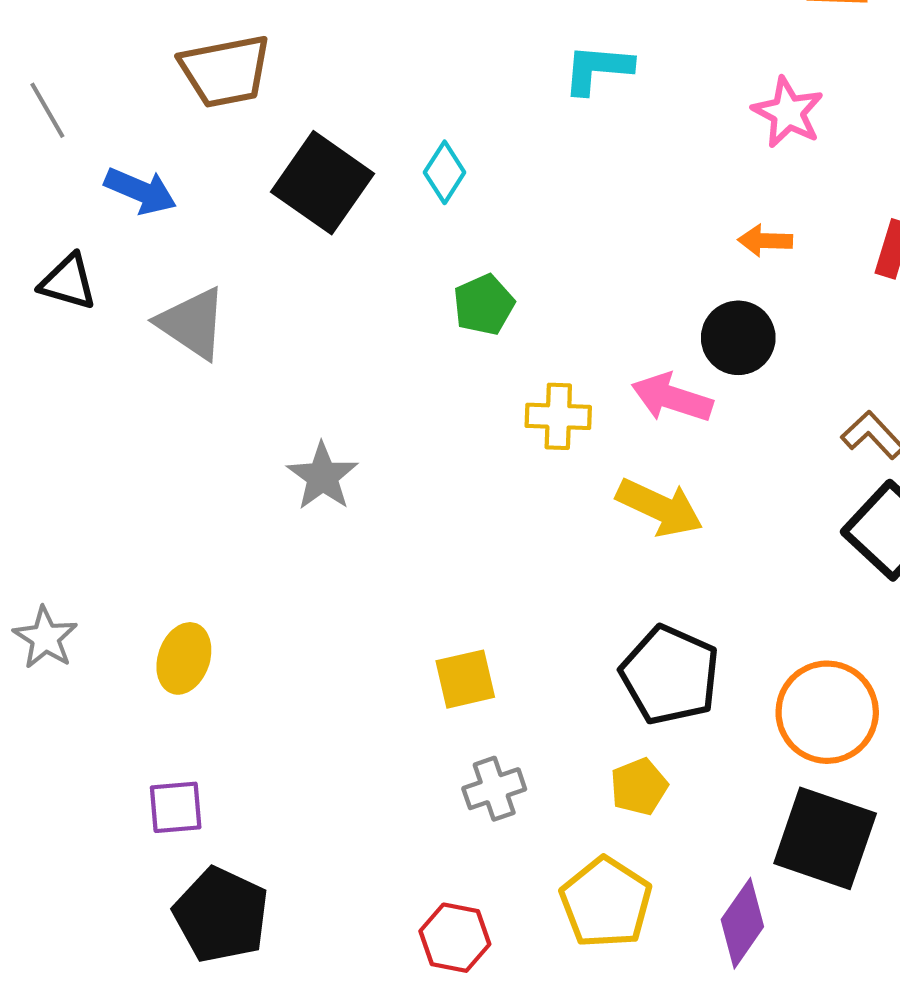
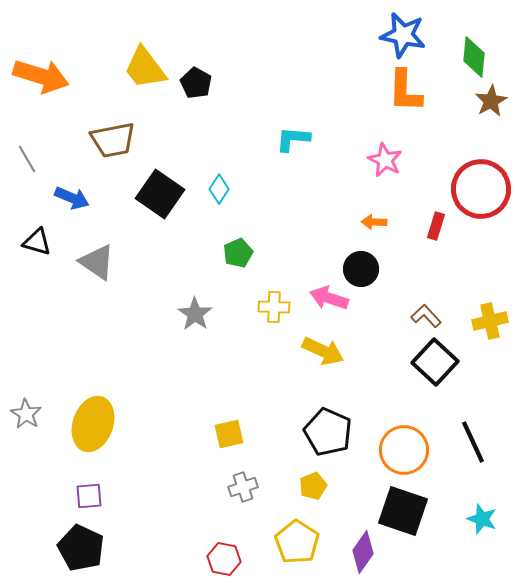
gray star: (322, 476) -> (195, 314), moved
yellow ellipse: (184, 658) -> (93, 424), size x1.6
black pentagon: (221, 915) -> (81, 548), moved

